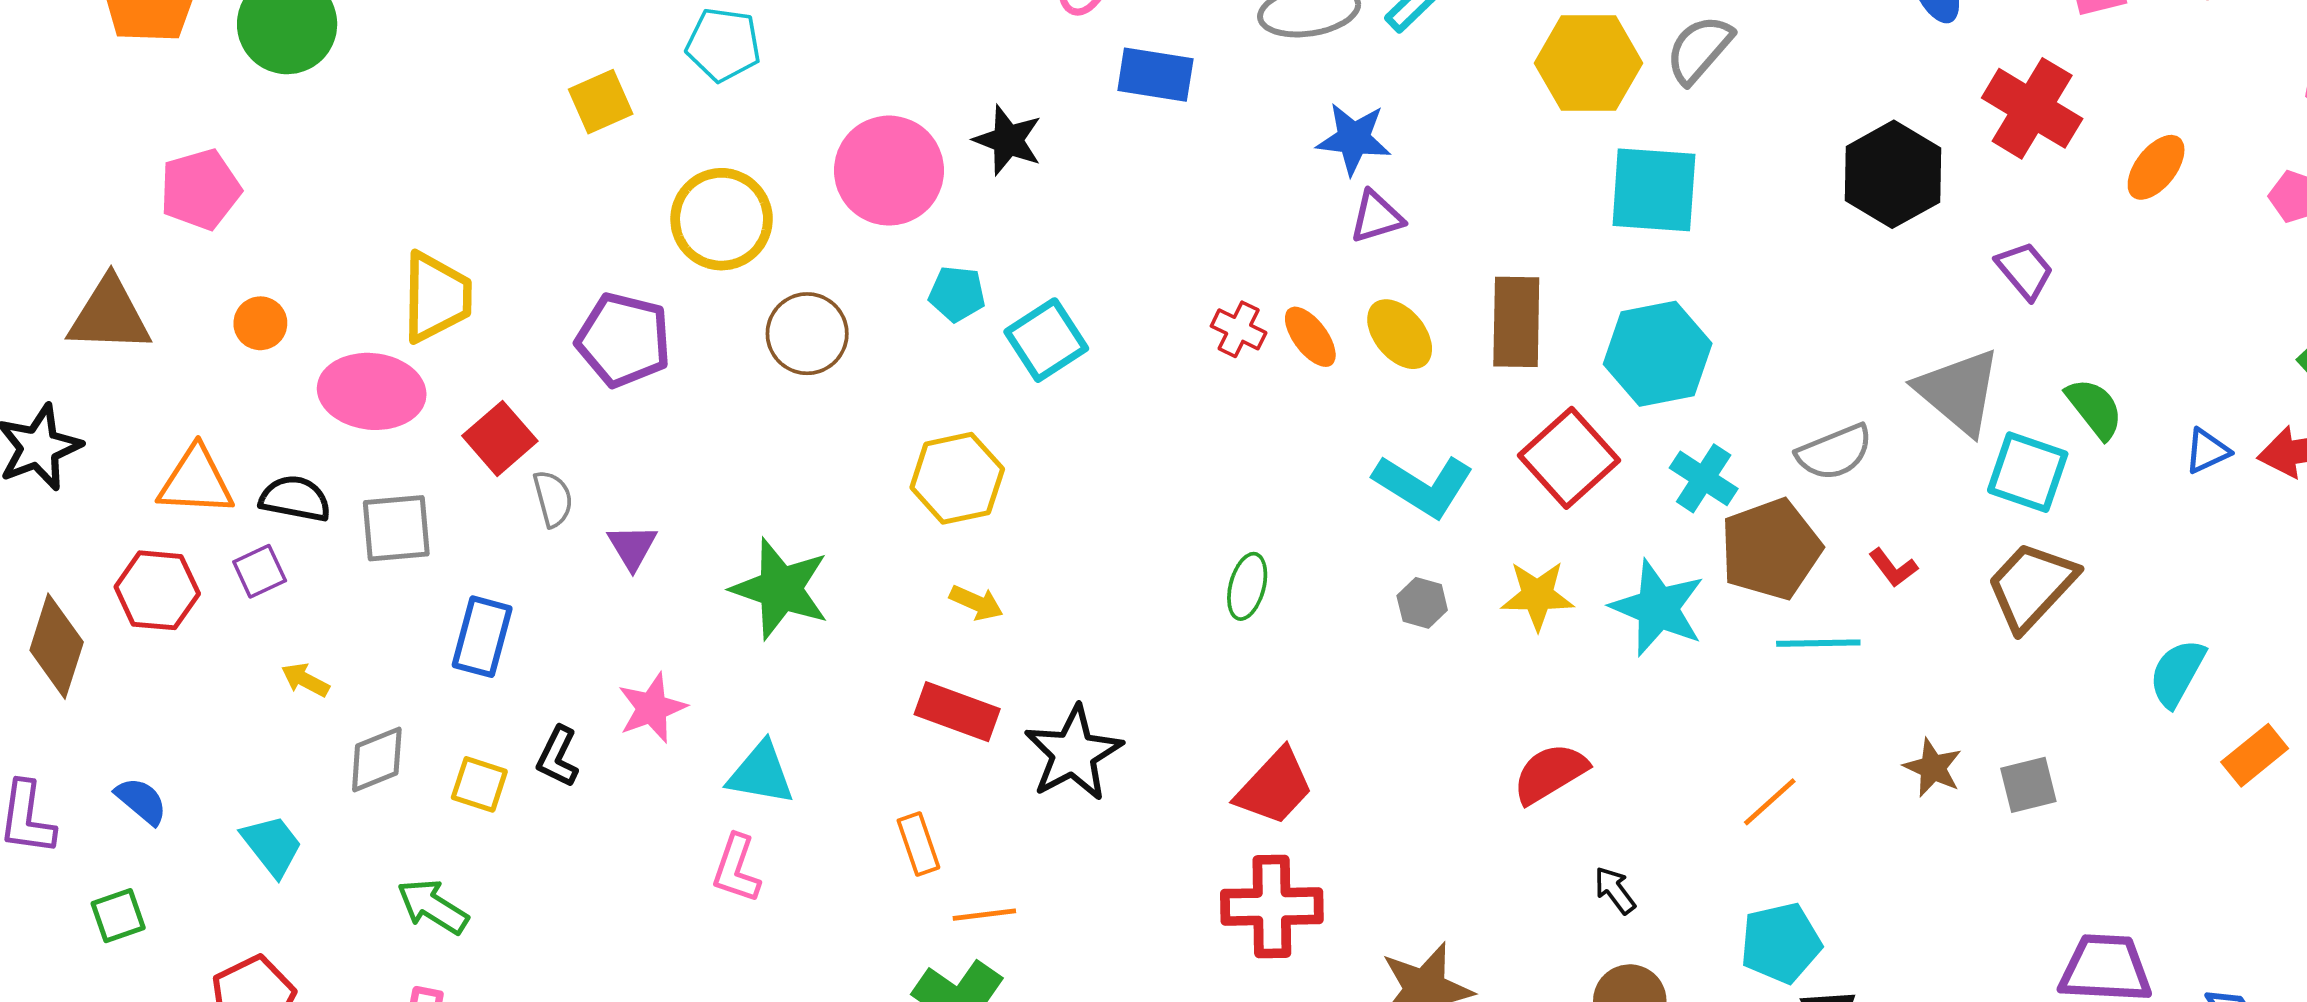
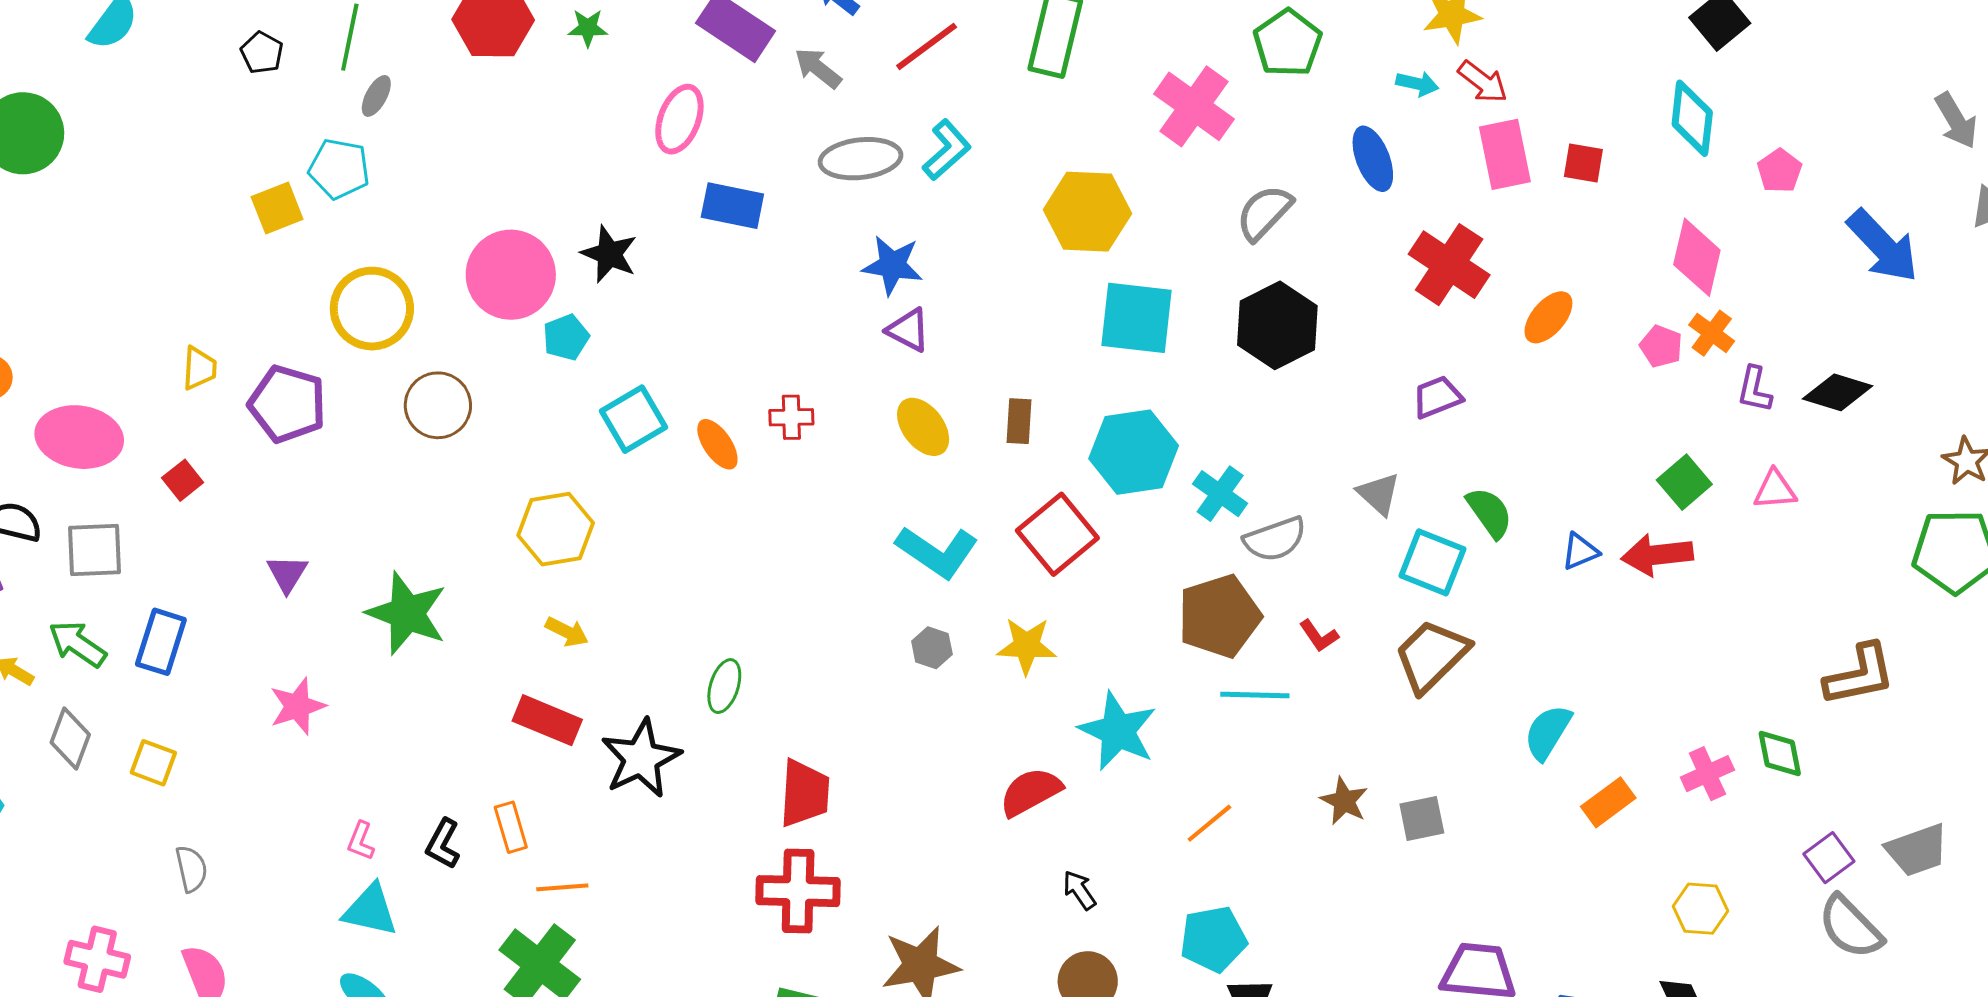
cyan pentagon: (723, 45) -> (339, 169), moved
gray semicircle: (1699, 49) -> (1264, 213), moved
black hexagon: (1893, 174) -> (1277, 325), moved
purple triangle: (1376, 217) -> (908, 330), turned 42
purple trapezoid: (2025, 270) -> (1437, 397), turned -74
cyan pentagon: (957, 294) -> (566, 337), moved, turned -30
yellow trapezoid: (436, 297) -> (199, 368), moved, size x0.6
brown rectangle: (1516, 322) -> (1019, 421), size x0.6
red cross: (1239, 329) -> (791, 417), turned -30
orange ellipse: (1310, 337) -> (717, 444), moved
gray triangle: (1959, 392) -> (1379, 494), size x0.6
red square: (500, 438) -> (183, 480), size x0.7
cyan cross: (1704, 478) -> (1220, 494), moved
gray semicircle: (553, 499) -> (191, 869), moved
green ellipse: (1247, 586) -> (724, 686), moved
cyan star: (1658, 608) -> (1118, 731), moved
black L-shape: (558, 757) -> (443, 844), moved
gray diamond: (377, 759) -> (70, 739), turned -50
cyan triangle: (761, 773) -> (370, 910), moved
red trapezoid: (1275, 787) -> (804, 793), turned -42
pink L-shape: (736, 869) -> (361, 841), size x0.7
green arrow: (433, 907) -> (77, 644), moved

